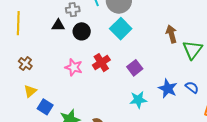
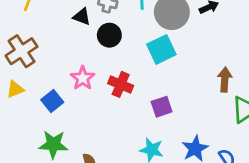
red cross: (101, 63) -> (121, 84), turned 36
brown cross: (25, 64) -> (22, 51), size x1.6
blue square: (45, 107) -> (52, 101), moved

